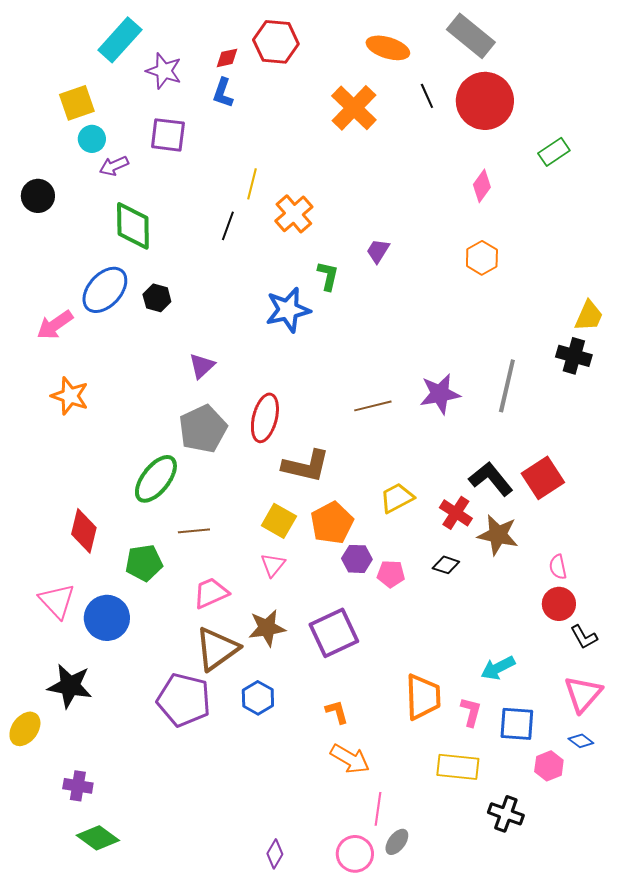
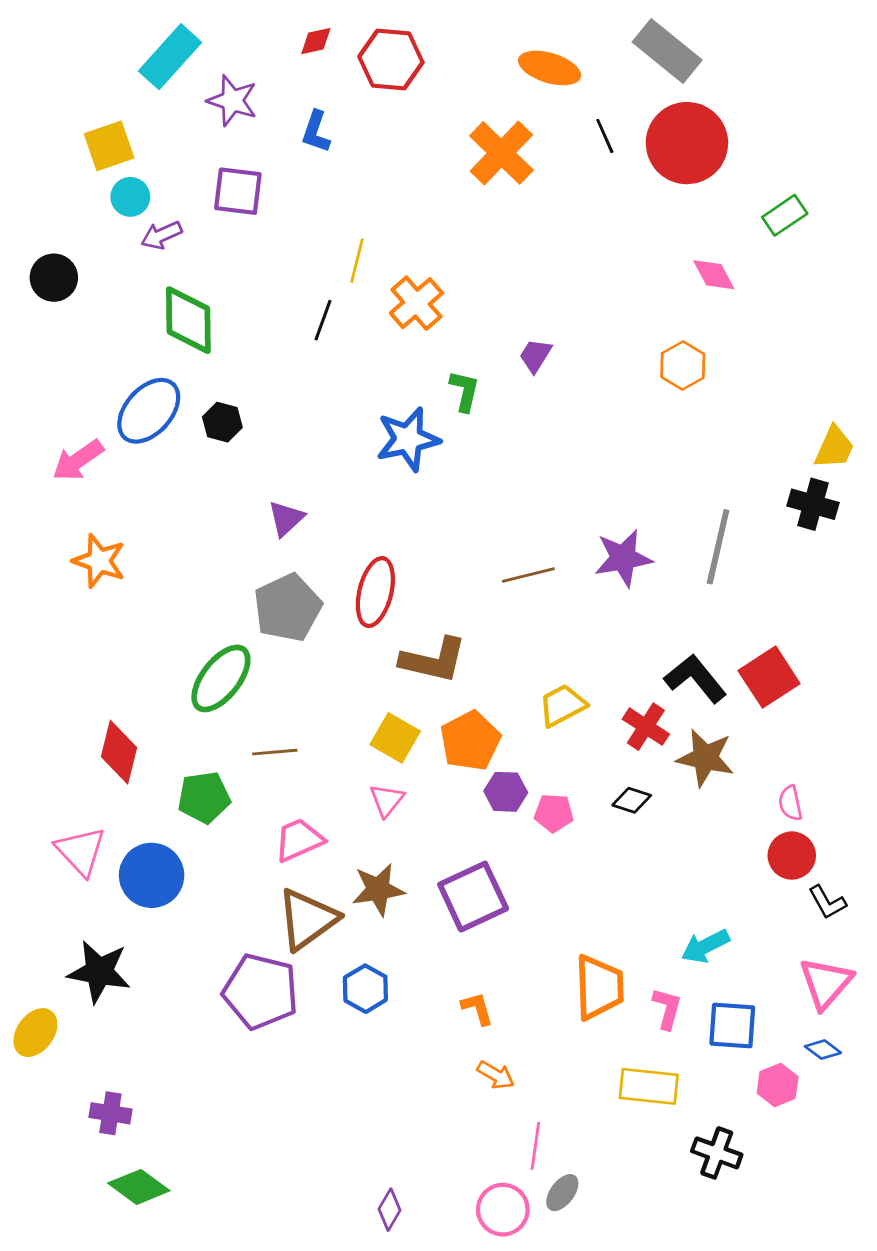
red diamond: (227, 58) -> (316, 41), moved
pink diamond: (482, 186) -> (714, 275), moved, turned -64
orange arrow: (350, 759) -> (496, 1075), size x0.7

